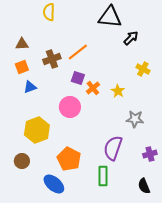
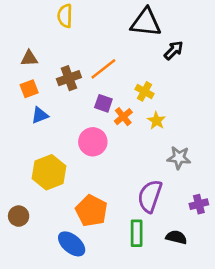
yellow cross: (143, 69) -> (145, 91), moved
brown circle: (22, 161) -> (19, 216), moved
black semicircle: (144, 186) -> (176, 237), moved, turned 126

